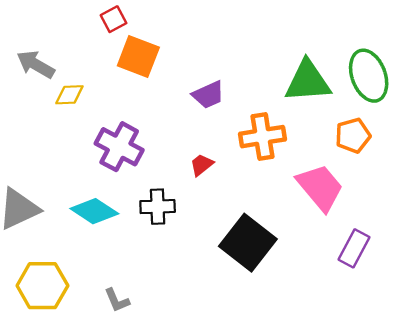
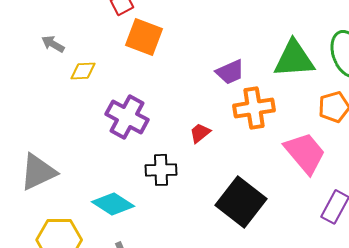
gray arrow: (36, 64) -> (53, 44), size x0.7
purple trapezoid: (208, 95) -> (230, 72), moved
cyan diamond: (94, 211) -> (113, 204), moved

